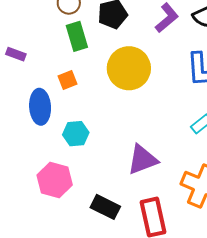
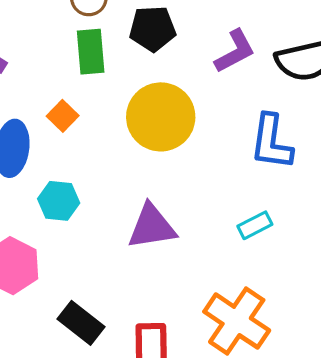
orange square: (67, 80) -> (63, 116), turned -36
purple triangle: (142, 160) -> (152, 227), moved

